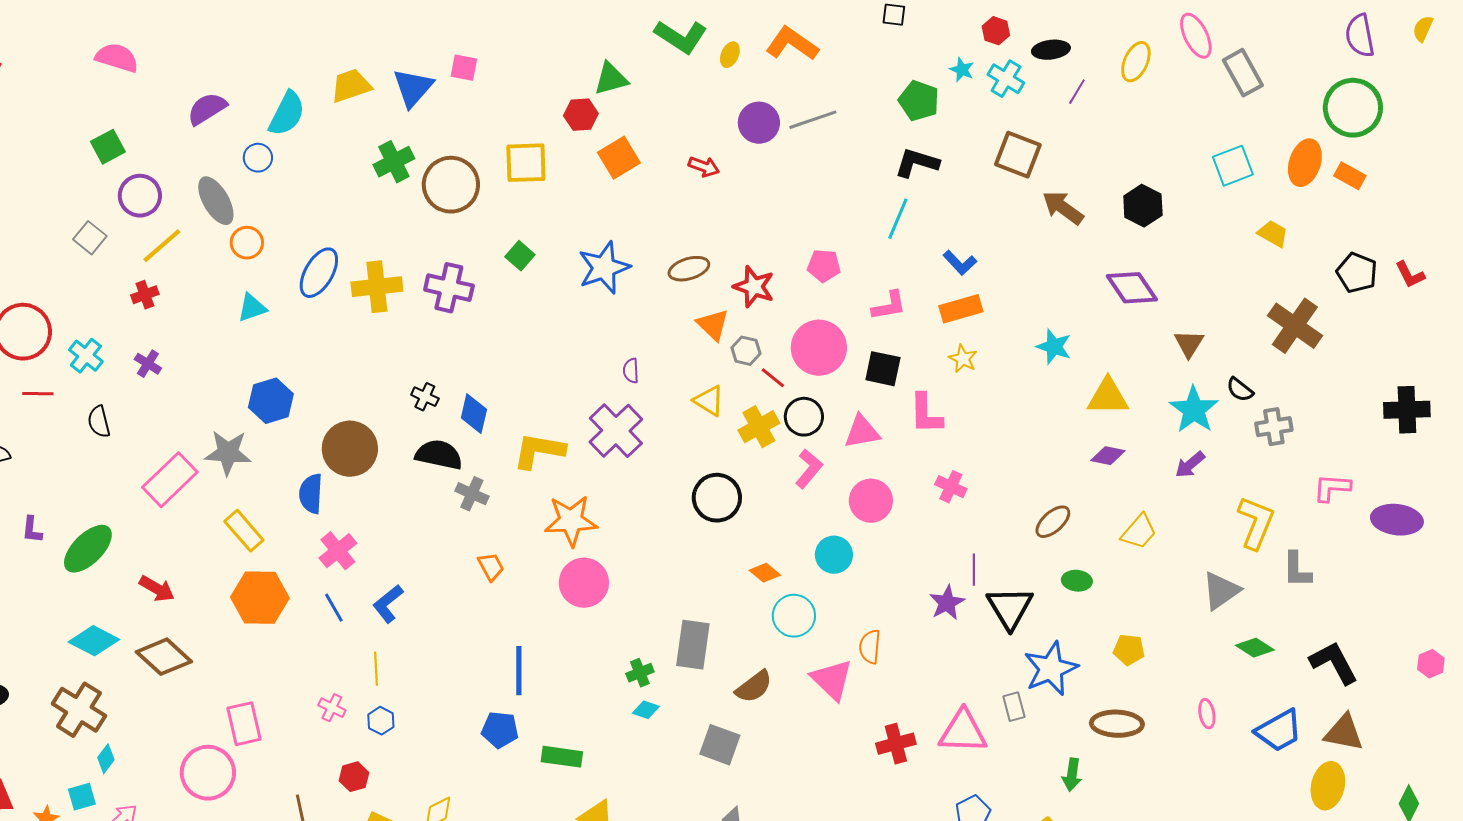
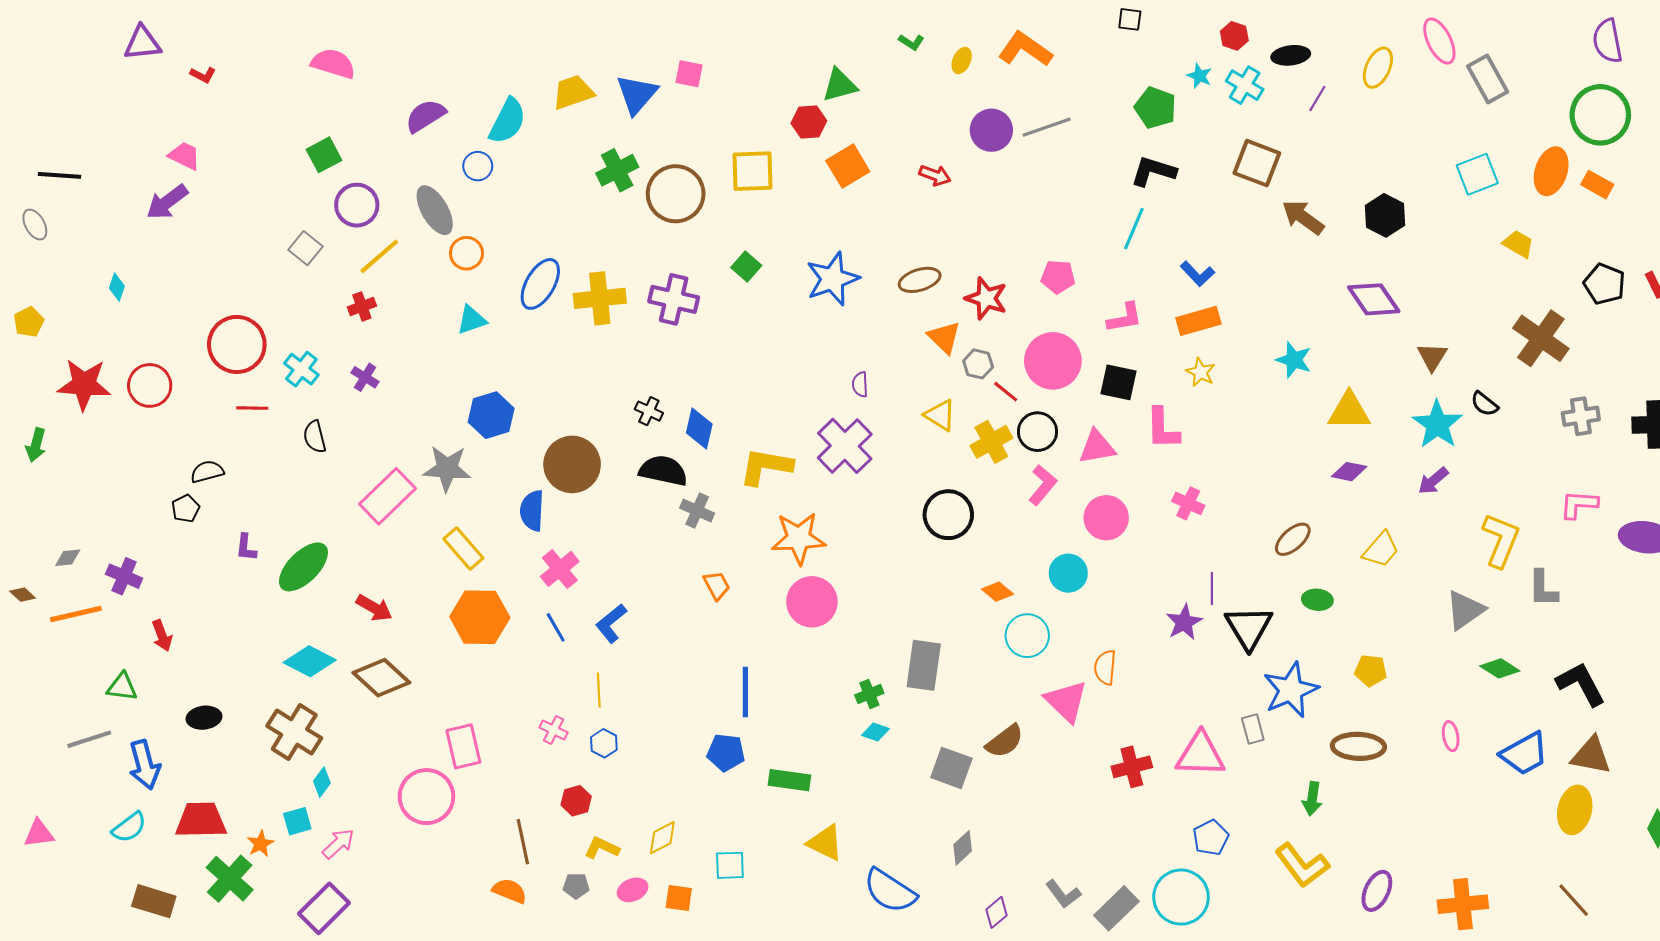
green L-shape: (681, 37) -> (911, 42), size x0.5
gray cross: (1274, 427) -> (1581, 416), moved
brown semicircle: (754, 687) -> (1005, 741), moved

